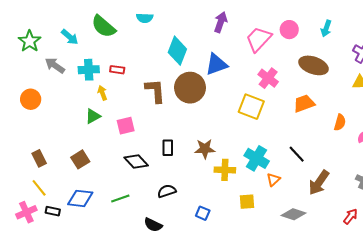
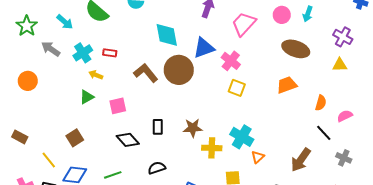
pink circle: (289, 30) -> (282, 15), moved
cyan diamond: (177, 51) -> (167, 35), turned -32
cyan cross: (89, 70) -> (83, 53), turned -30
pink cross: (268, 78) -> (231, 61), moved
brown L-shape: (155, 91) -> (146, 73), turned -35
yellow arrow: (102, 93) -> (96, 75), turned -48
yellow square: (251, 107) -> (237, 88), size x0.7
black line: (297, 154) -> (324, 133), moved
brown rectangle: (39, 158) -> (20, 137), moved, turned -35
yellow line: (39, 188) -> (49, 160), moved

